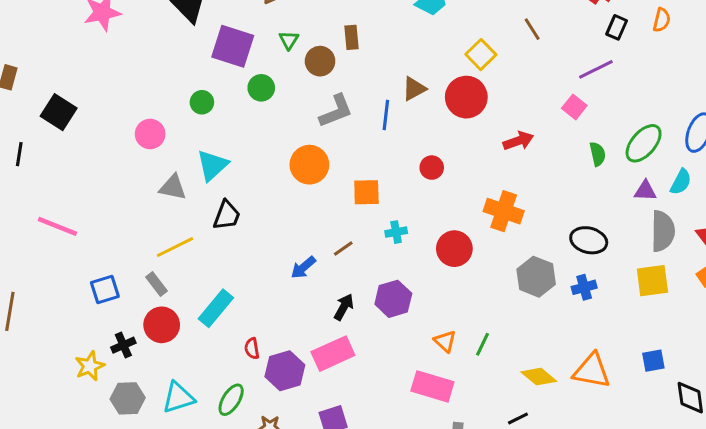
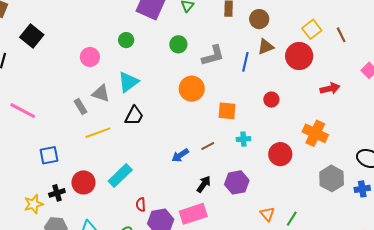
brown line: (532, 29) -> (341, 35), moved
brown circle: (320, 61) -> (259, 19), moved
green circle: (261, 88) -> (178, 44), moved
gray rectangle: (156, 284) -> (81, 107), moved

